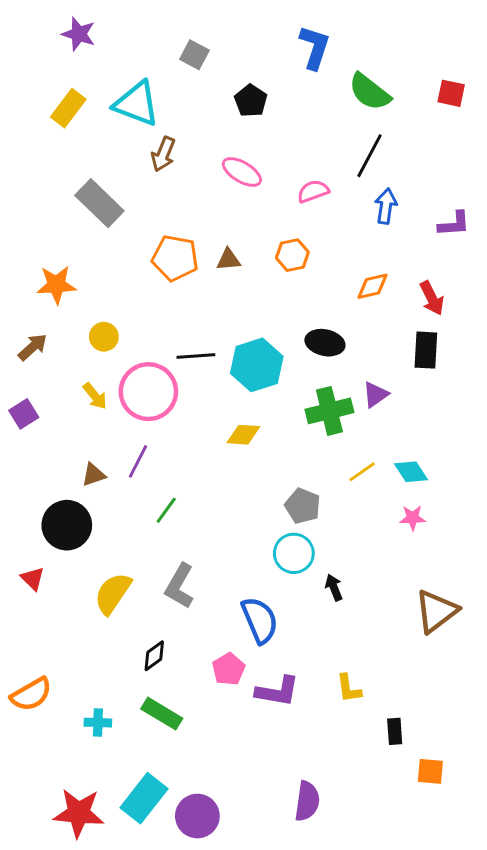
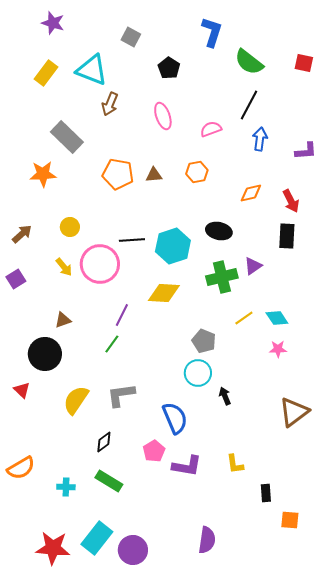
pink ellipse: (242, 172) -> (163, 116), turned 40
orange star: (56, 285) -> (43, 174), moved
yellow diamond: (243, 435) -> (164, 293), size x1.4
purple line: (138, 461) -> (122, 315), moved
gray L-shape: (180, 586) -> (121, 395), turned 52

